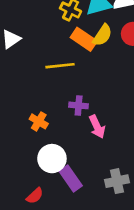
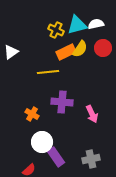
orange rectangle: (84, 39) -> (66, 52), turned -60
purple cross: (79, 105) -> (62, 102), size x1.5
pink arrow: (97, 127) -> (92, 114), moved

